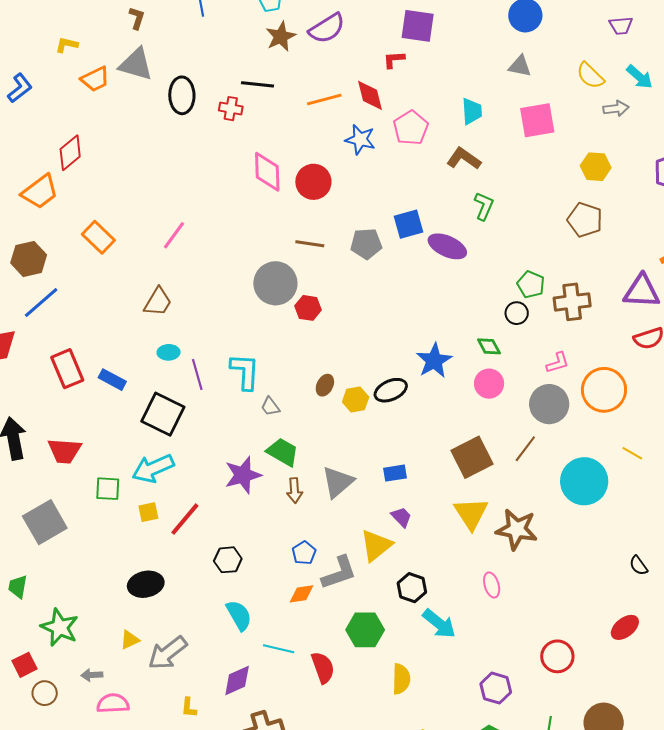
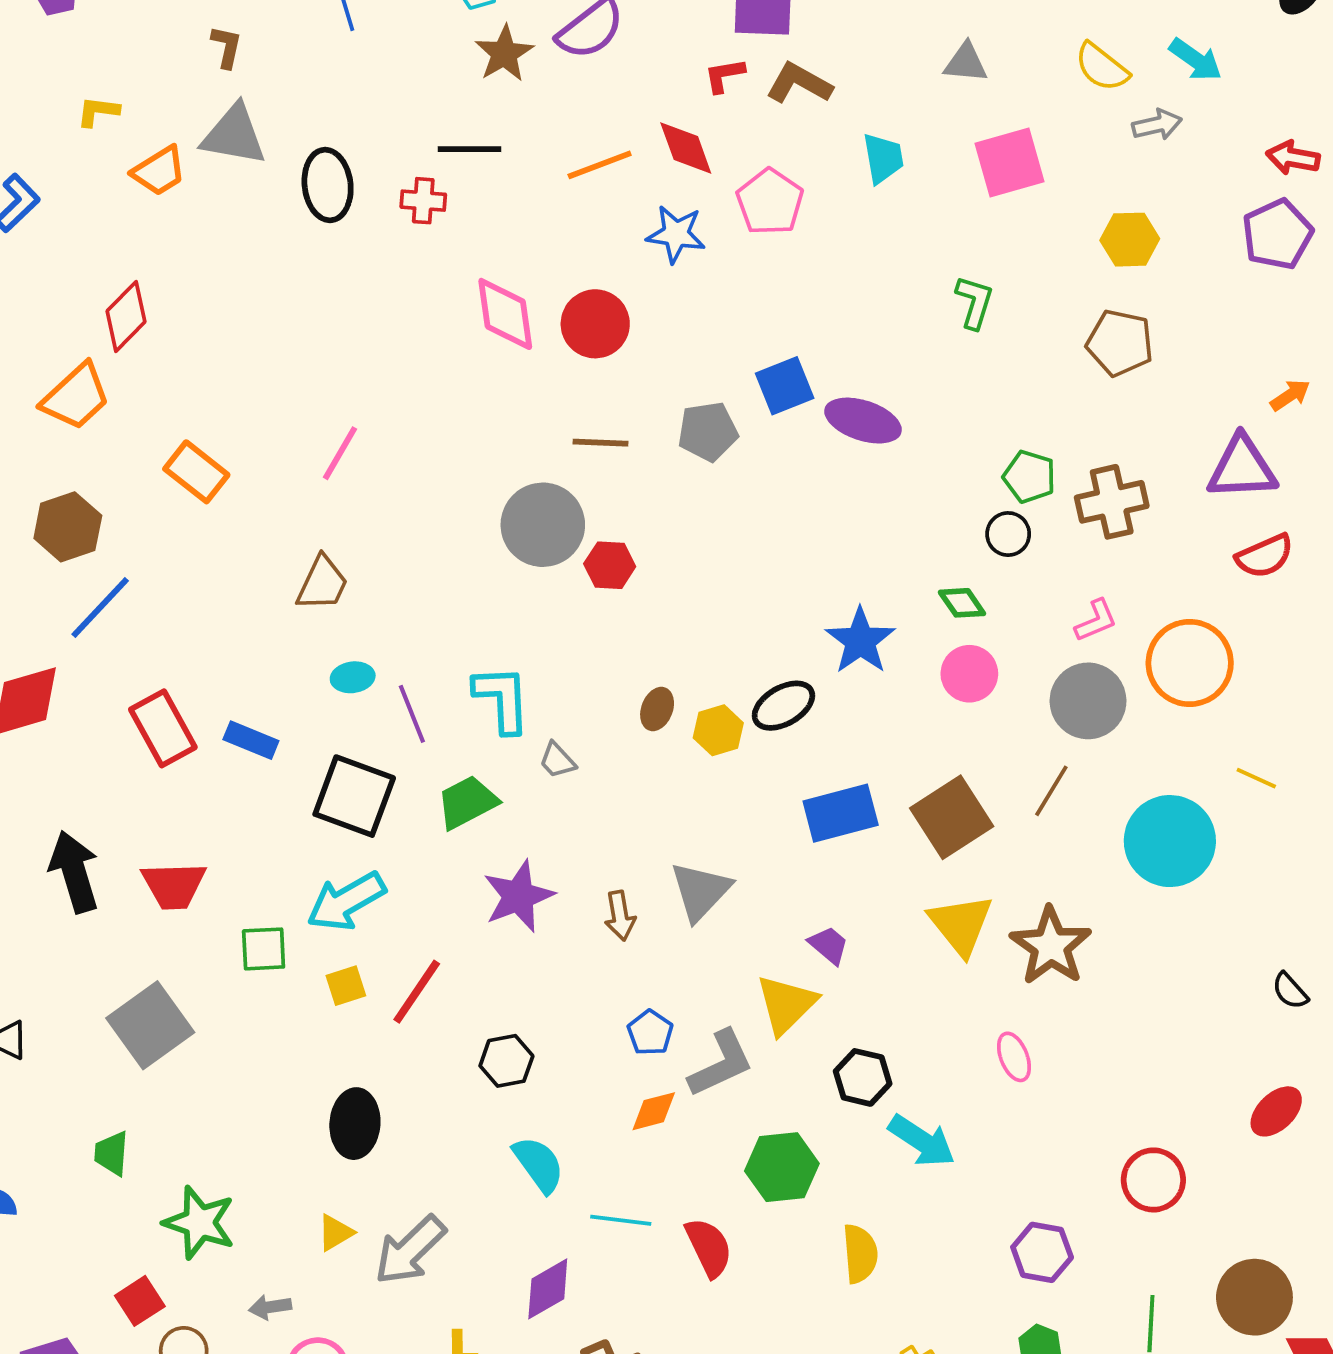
brown L-shape: (464, 159) -> (799, 83), moved
green L-shape: (484, 206) -> (974, 302), moved
green trapezoid: (283, 452) -> (467, 802), moved, turned -52
blue rectangle: (395, 473) -> (841, 813), moved, size x1.6
brown star: (517, 529) -> (1051, 946), turned 30
black ellipse: (146, 584) -> (355, 1124), turned -68

